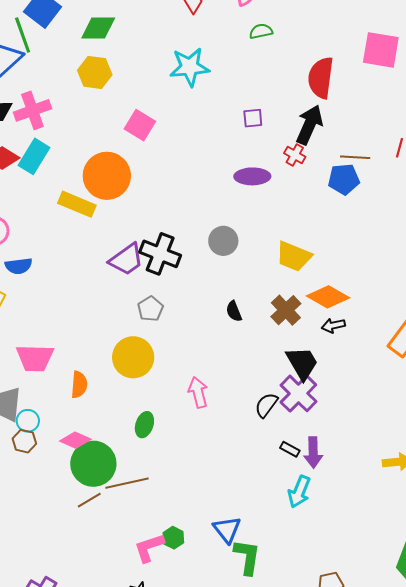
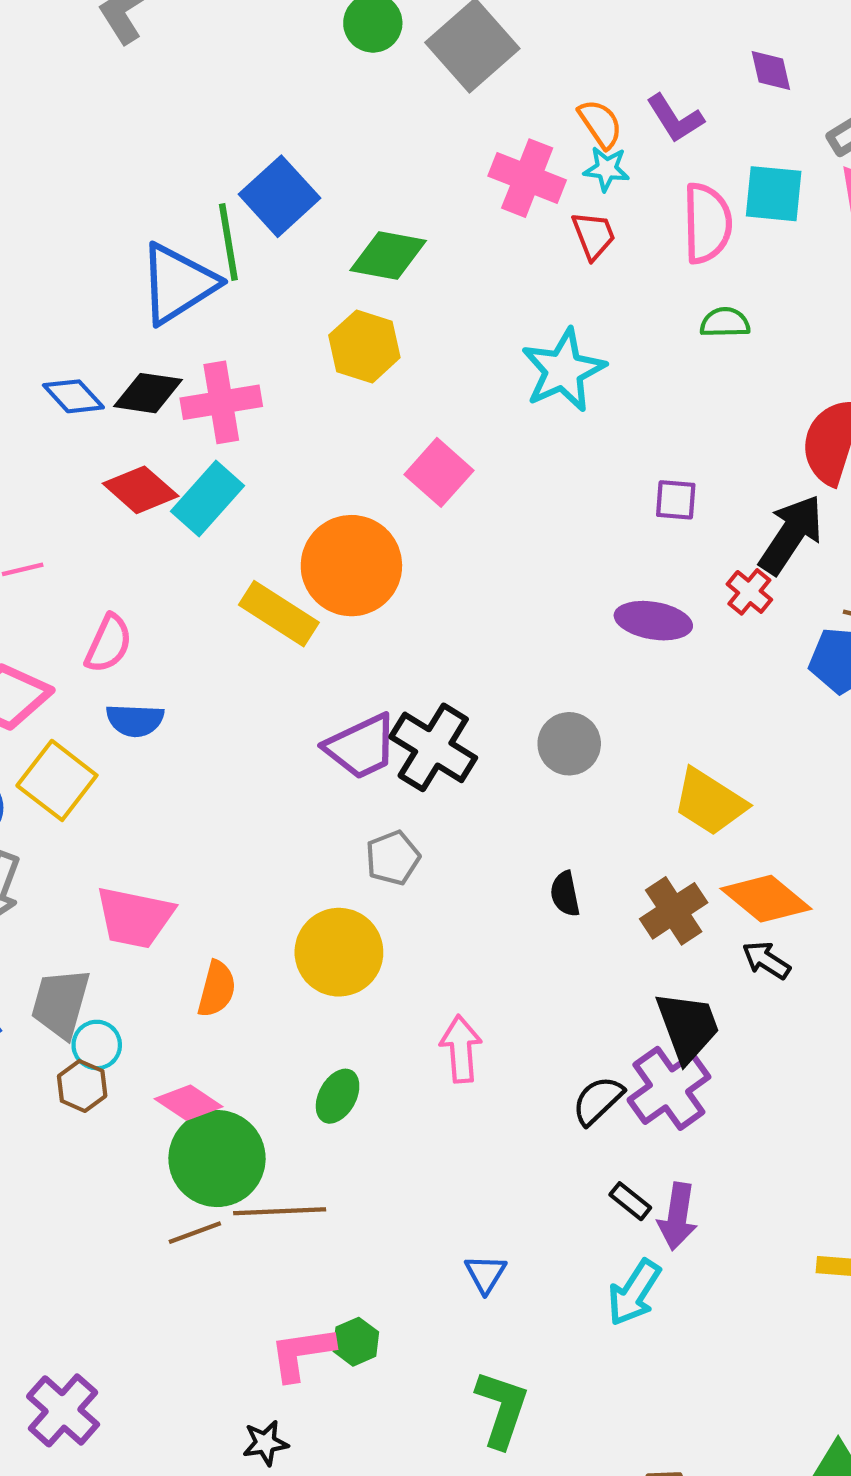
cyan star: (190, 67) -> (563, 370), turned -30
black arrow: (333, 325) -> (766, 960), turned 35
blue triangle: (227, 529) -> (485, 1274), moved, size x0.7

